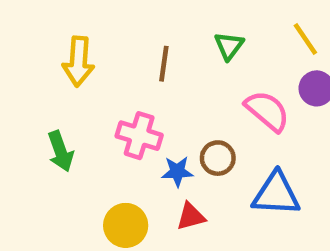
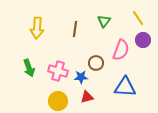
pink semicircle: (267, 111) -> (121, 50), turned 70
pink cross: (139, 136) -> (58, 71), moved
brown circle: (218, 158) -> (96, 63), moved

